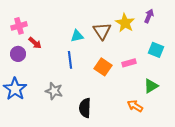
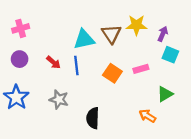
purple arrow: (149, 16) -> (163, 34), moved
yellow star: (125, 23) -> (136, 25), turned -30
cyan triangle: (77, 36) -> (84, 39), size x1.5
red arrow: (35, 43) -> (53, 62), moved

